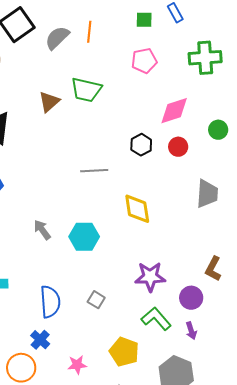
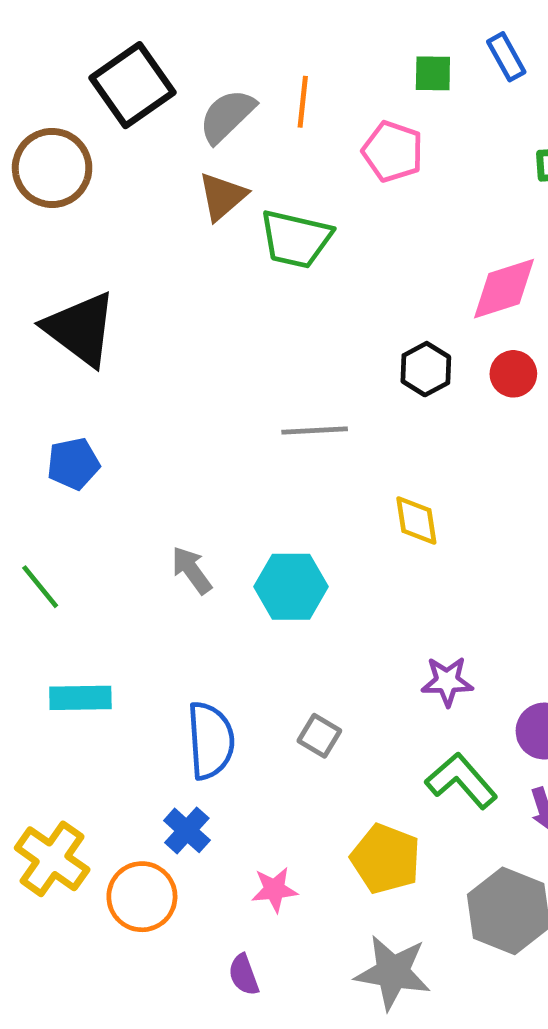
pink pentagon: (144, 61) -> (393, 151), moved, turned 30
brown triangle: (49, 102) -> (222, 196), moved
yellow diamond: (137, 209) -> (416, 520), size x0.7
purple star: (150, 277) -> (447, 681), size x0.7

